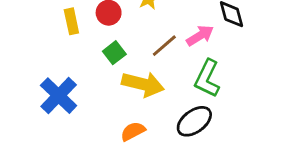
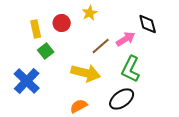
green square: (114, 53) -> (46, 51), moved

